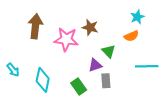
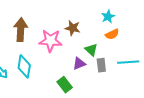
cyan star: (137, 17) -> (108, 17), moved
cyan diamond: (43, 80) -> (24, 66), moved
gray rectangle: (106, 81) -> (101, 65), moved

